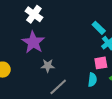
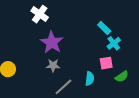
purple star: (33, 42) -> (52, 42), moved
cyan semicircle: (92, 80) -> (90, 79), moved

